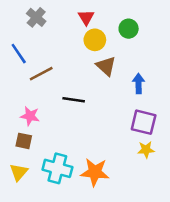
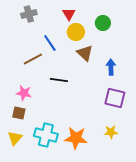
gray cross: (36, 17) -> (29, 14), turned 35
blue line: (19, 54) -> (50, 43), moved
yellow star: (146, 150) -> (111, 132), moved

